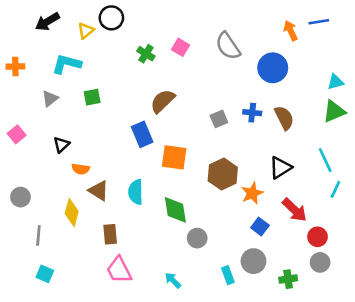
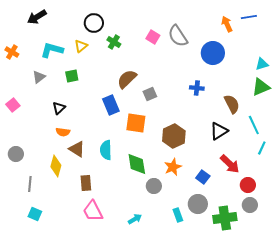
black circle: (111, 18) -> (94, 23), moved
yellow triangle: (86, 31) -> (81, 46), moved
pink square: (181, 47) -> (153, 37), moved
orange cross: (15, 67) -> (12, 52), turned 32
brown semicircle: (284, 118) -> (232, 104), moved
gray square: (219, 119) -> (150, 94), moved
black triangle: (61, 145) -> (59, 108), moved
orange star: (252, 193) -> (173, 167), moved
green cross: (288, 279) -> (225, 218), size x1.6
cyan arrow: (173, 280) -> (135, 219), turned 104

